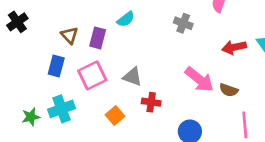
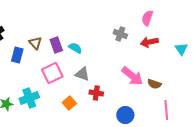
cyan semicircle: (126, 19) -> (75, 48), moved, turned -112
purple rectangle: (98, 38) -> (56, 45), turned -35
red arrow: (234, 47) -> (149, 42), moved
blue rectangle: (56, 66) -> (17, 55), moved

